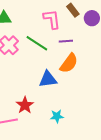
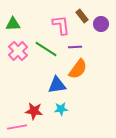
red star: (25, 105) -> (34, 111), turned -30
cyan star: (57, 116) -> (61, 109), moved

